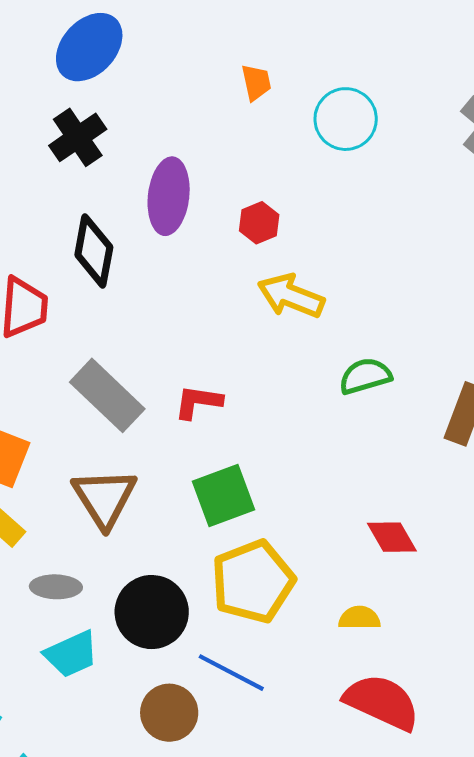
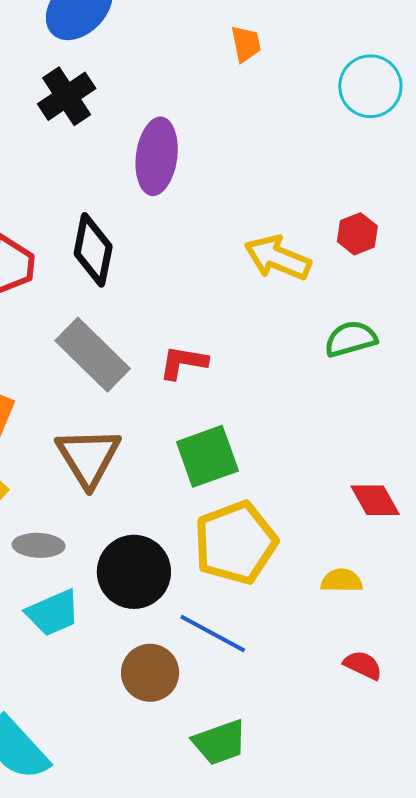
cyan circle: (346, 119) -> (370, 86), moved
red hexagon: (259, 223) -> (357, 234), moved
black diamond: (94, 251) -> (93, 250), moved
red semicircle: (382, 702) -> (363, 665), size x0.5

